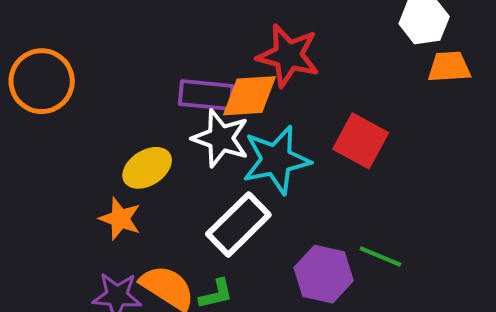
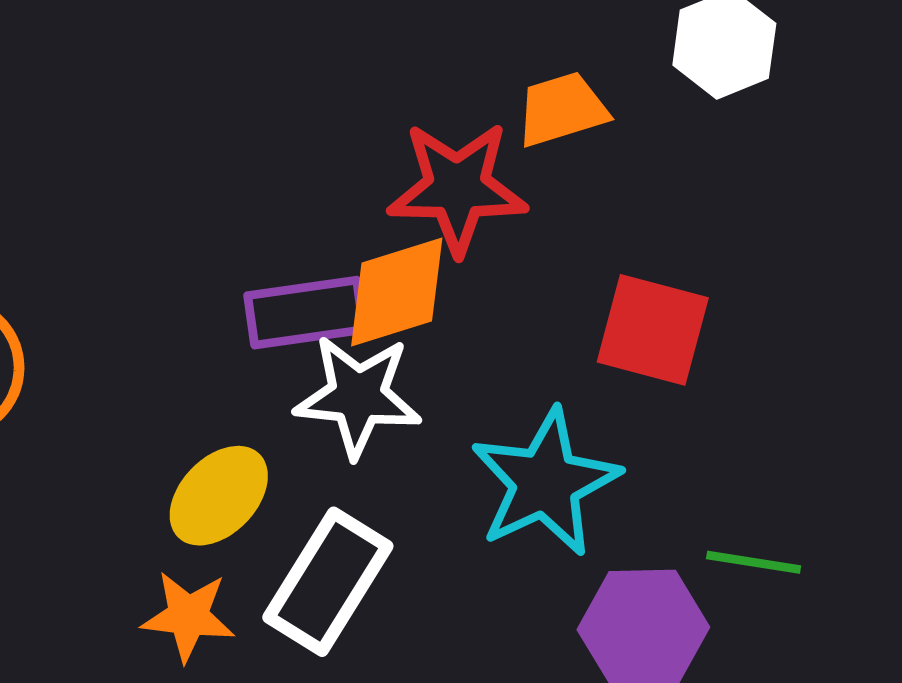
orange trapezoid: (449, 67) -> (562, 109), moved
cyan star: (276, 160) -> (545, 482), moved
white rectangle: (238, 224) -> (328, 582), moved

